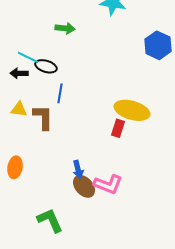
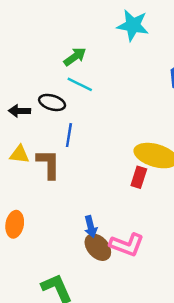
green arrow: (65, 28) -> (75, 57), turned -42
cyan line: (28, 57) -> (80, 84), moved

